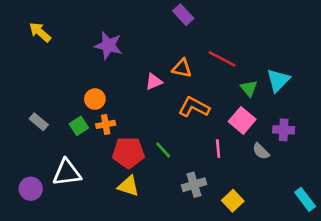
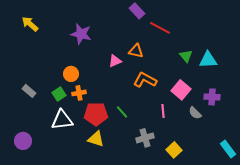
red line: (222, 59) -> (160, 28), moved
cyan triangle: (278, 80) -> (208, 60), turned 42
green triangle: (249, 88) -> (186, 56), moved
white triangle: (67, 173) -> (62, 120), moved

